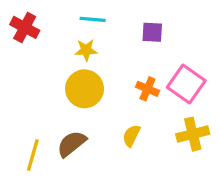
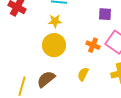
purple square: (152, 32) -> (105, 14), moved

